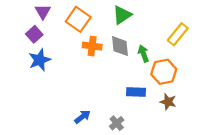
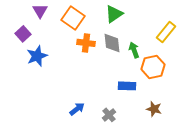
purple square: (34, 34) -> (23, 34), moved
brown star: (168, 102) -> (154, 109), moved

